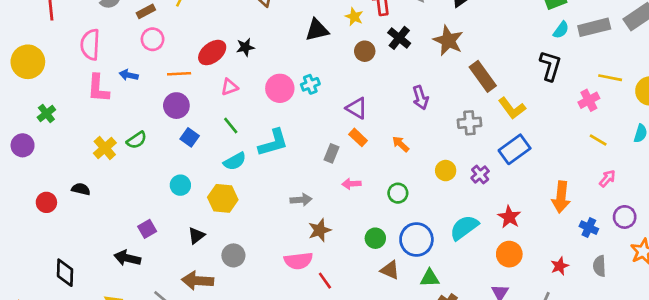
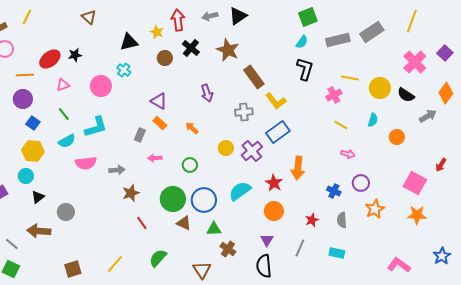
cyan semicircle: (561, 30) -> (302, 42), moved
cyan cross: (310, 84) -> (124, 70), moved, turned -32
purple cross: (480, 175) -> (252, 151), size x1.5
pink arrow: (607, 179) -> (348, 154), turned 64
cyan circle: (180, 185) -> (26, 176), moved
orange arrow: (561, 197) -> (298, 168), moved
yellow hexagon: (223, 198) -> (33, 151), moved
green circle: (375, 238) -> (173, 199), size x1.6
pink semicircle: (298, 261) -> (86, 163), moved
red line: (325, 281) -> (142, 223), moved

